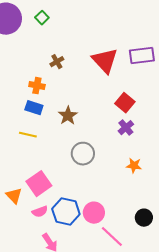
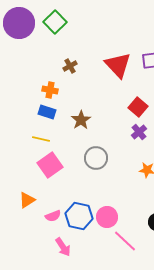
green square: (42, 18) -> (55, 22), size x1.6
pink square: (39, 184) -> (50, 165), moved
orange triangle: (14, 196) -> (27, 200), turned 42

